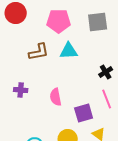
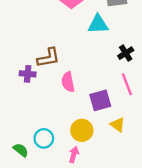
cyan triangle: (69, 51) -> (98, 24), moved
brown L-shape: (39, 52) -> (48, 58), moved

